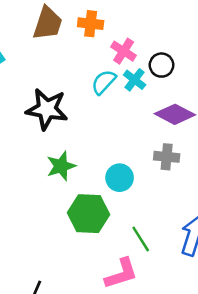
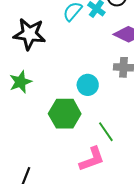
green star: (61, 166) -> (20, 82), moved

